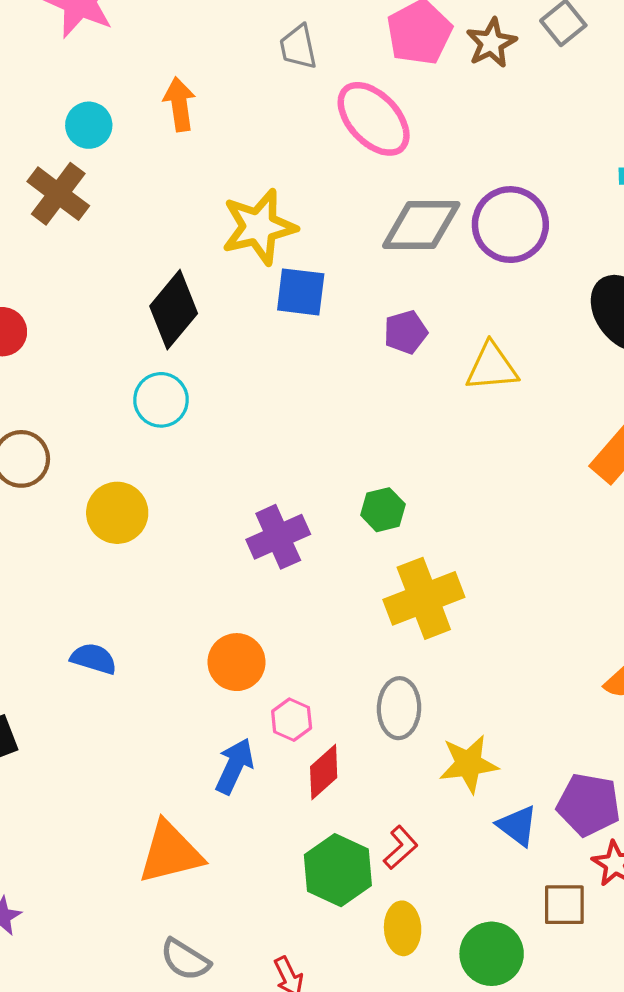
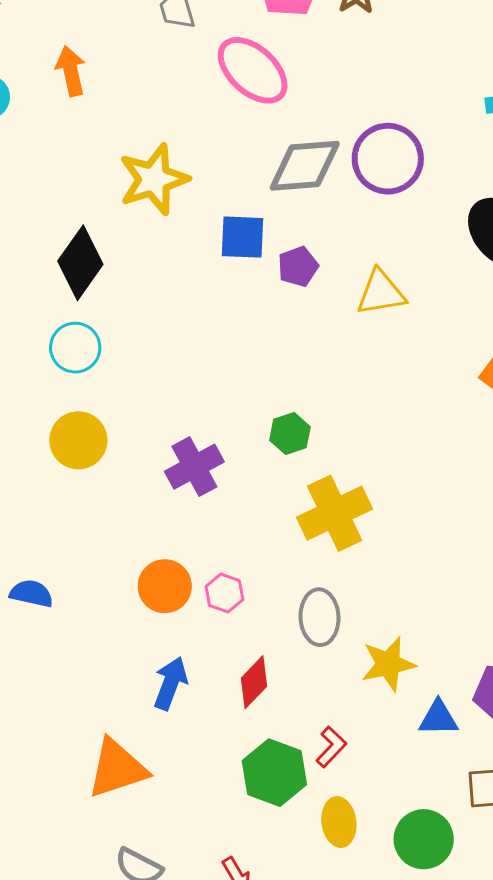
blue square: (301, 292) -> (243, 237), moved
yellow circle: (117, 513) -> (78, 440), moved
pink hexagon: (292, 720) -> (224, 593), moved
blue triangle: (517, 826) -> (438, 718), turned -33

